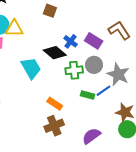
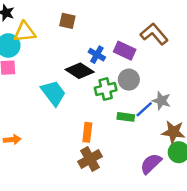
yellow triangle: (14, 28) -> (25, 32), moved
gray star: (118, 74) -> (161, 101), moved, size x0.7
orange rectangle: (55, 104) -> (87, 132), turned 70
purple semicircle: (91, 136) -> (151, 164), moved

